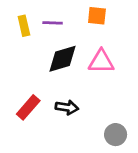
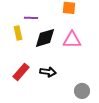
purple line: (53, 23) -> (31, 18), moved
yellow rectangle: (24, 26) -> (18, 33), moved

